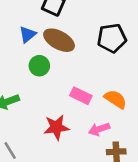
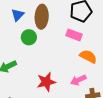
brown ellipse: (59, 40) -> (42, 17), turned 70
pink rectangle: (81, 96) -> (74, 35), moved

